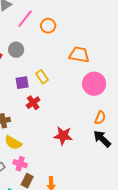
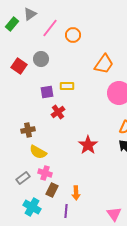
orange trapezoid: (79, 55) -> (104, 64), turned 115
yellow rectangle: (42, 77) -> (67, 86), turned -56
red star: (63, 136) -> (88, 145), turned 30

